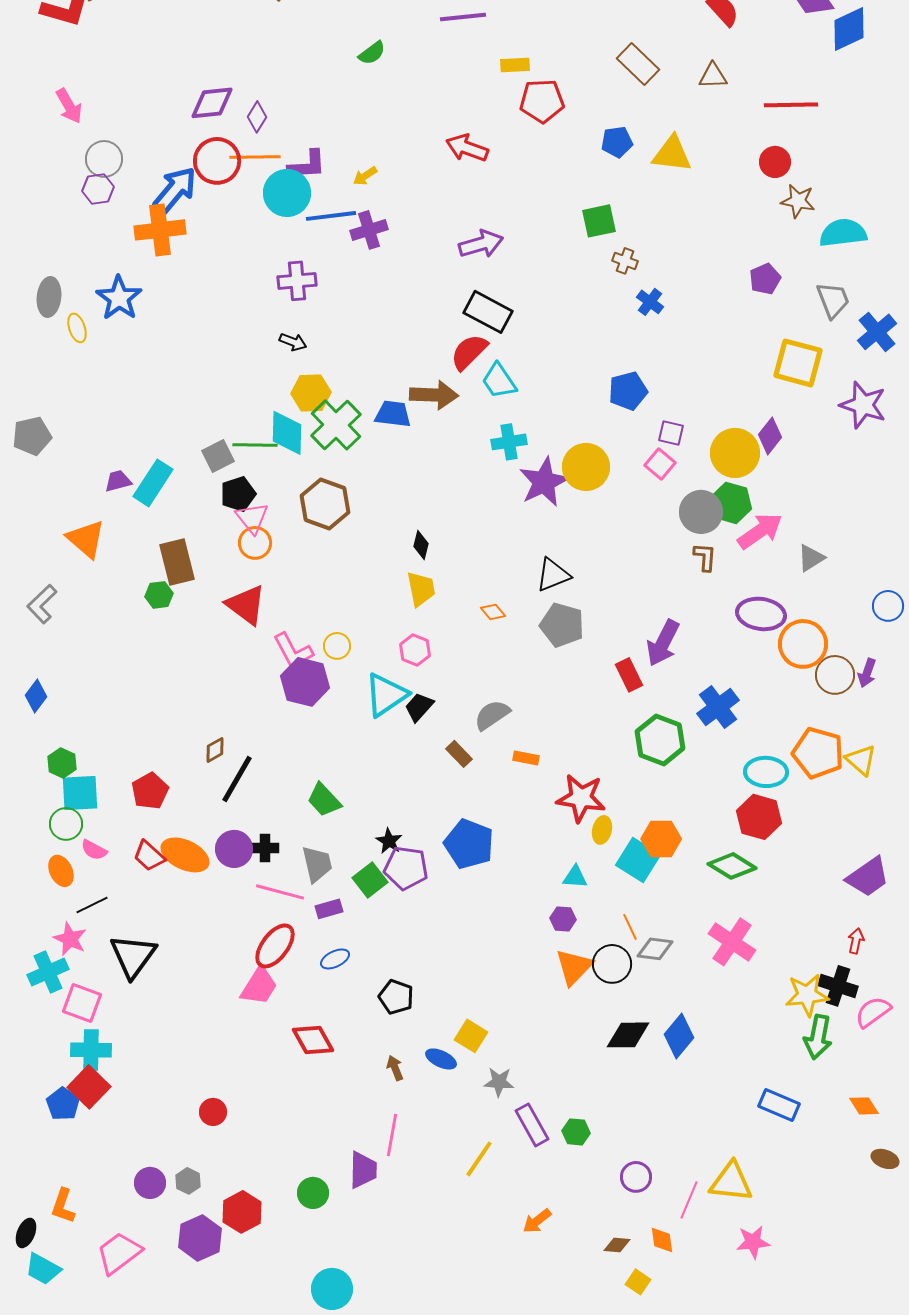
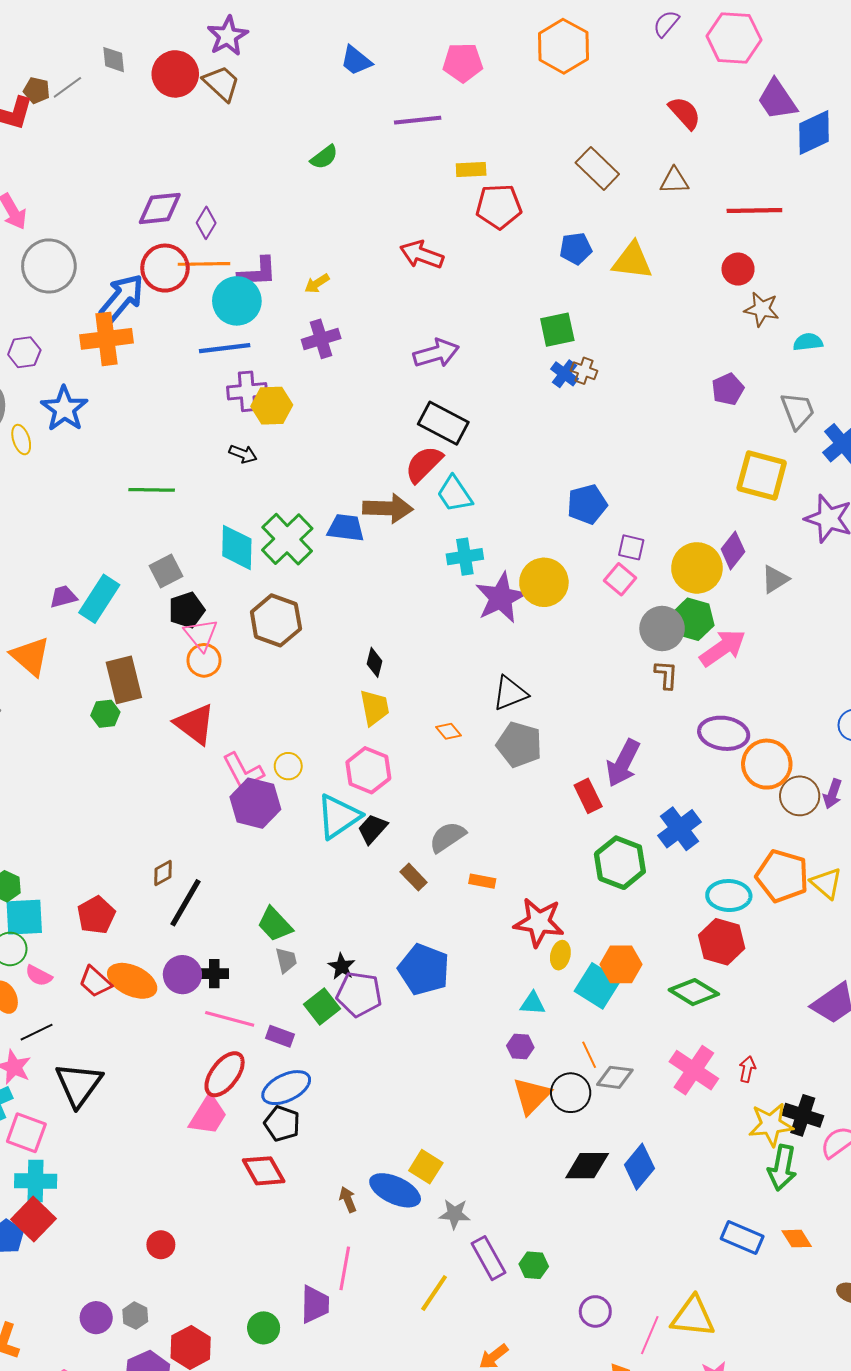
gray circle: (104, 159) -> (49, 266), size x1.4
purple hexagon: (98, 189) -> (24, 352), moved
blue line: (331, 216) -> (225, 348), moved
cyan semicircle: (843, 233) -> (808, 342), size x0.6
blue cross: (650, 302) -> (564, 374), moved
yellow hexagon: (311, 393) -> (272, 406), moved
green line: (255, 445) -> (152, 490), moved
gray triangle: (811, 558) -> (775, 579), moved
pink hexagon: (415, 650) -> (368, 770), size x1.4
gray trapezoid: (317, 864) -> (286, 960), moved, size x0.7
purple rectangle: (329, 909) -> (280, 1036), turned 36
red arrow: (856, 941) -> (747, 1069), moved
blue ellipse: (335, 959) -> (286, 1088), size x1.6
black pentagon: (396, 997) -> (282, 1124), moved
blue ellipse: (441, 1059) -> (395, 1190), size x1.6
orange diamond: (864, 1106) -> (797, 1239), moved

